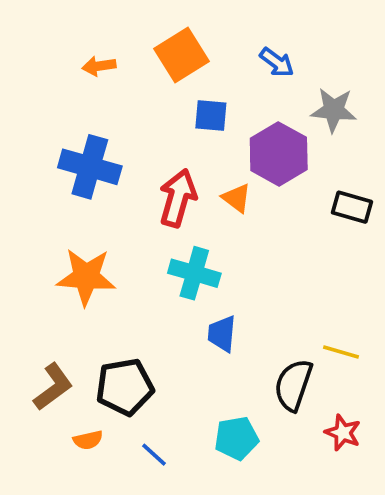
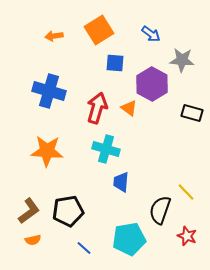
yellow line: (341, 352) -> (186, 192), turned 30
cyan pentagon: (237, 438) -> (129, 239), size x1.4
orange semicircle: (88, 440) -> (33, 240), moved

